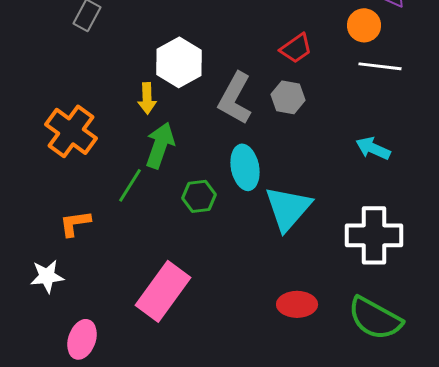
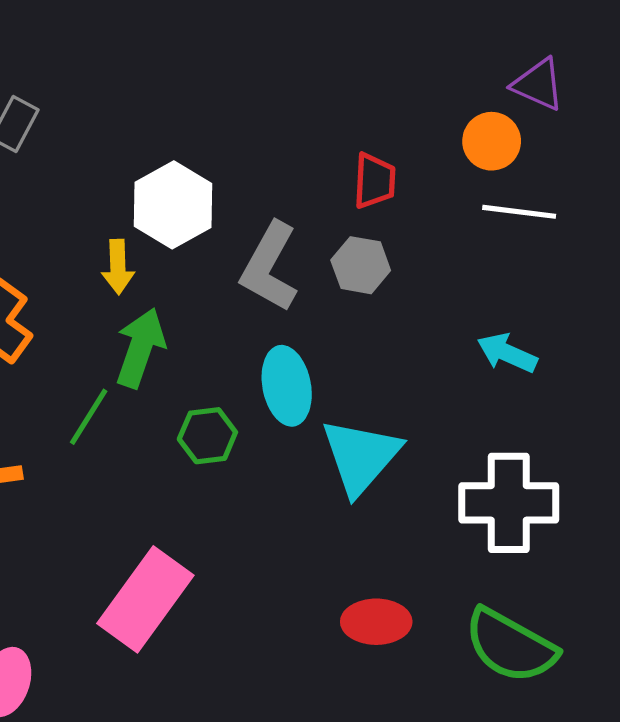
red trapezoid: (296, 48) -> (374, 181), turned -52

